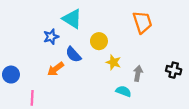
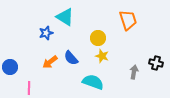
yellow circle: (99, 41) -> (98, 38), moved
blue semicircle: (73, 54) -> (71, 58), moved
gray arrow: (138, 73) -> (134, 72), moved
cyan semicircle: (123, 91) -> (93, 82), moved, size x1.5

